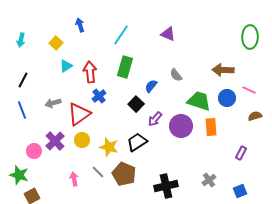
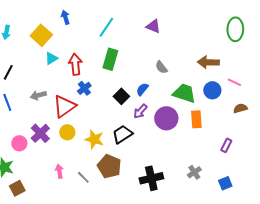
yellow square: (56, 43) -> (41, 35), size x1.5
blue semicircle: (151, 86) -> (142, 89), moved
gray line: (98, 172) -> (83, 177), moved

